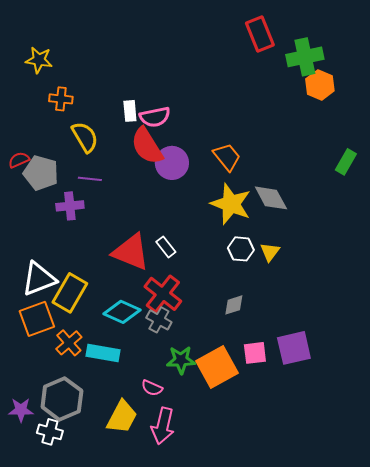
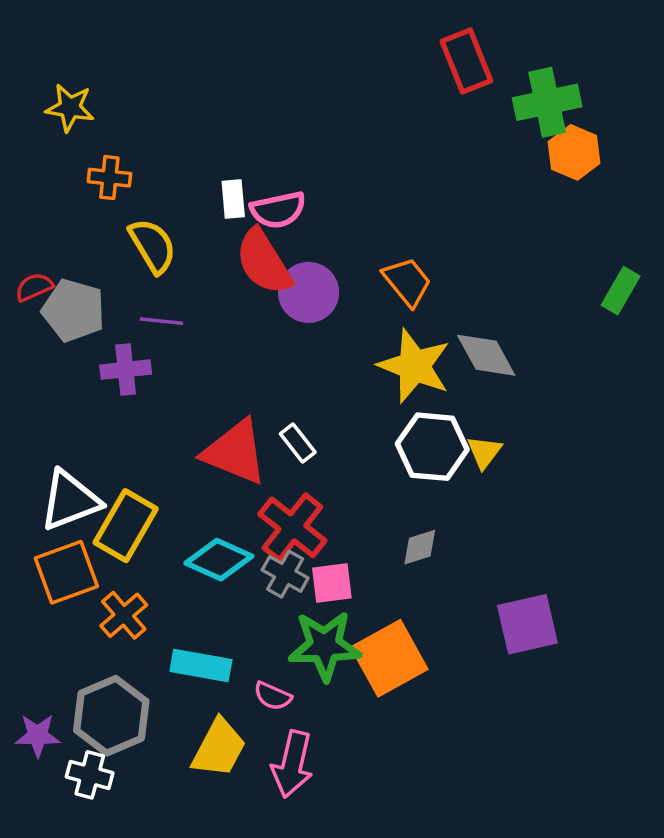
white hexagon: (241, 249) -> (432, 447), size x1.5
cyan rectangle: (103, 353) -> (201, 666), moved
pink square: (255, 353) -> (332, 583), moved
green star: (181, 360) -> (325, 646), size x1.4

